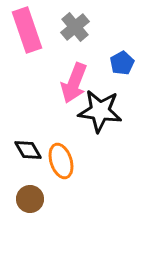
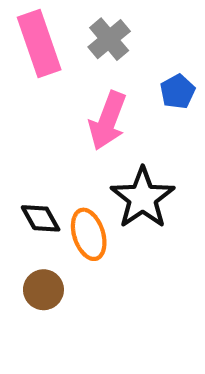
black star: (100, 111) -> (143, 198), moved, turned 30

